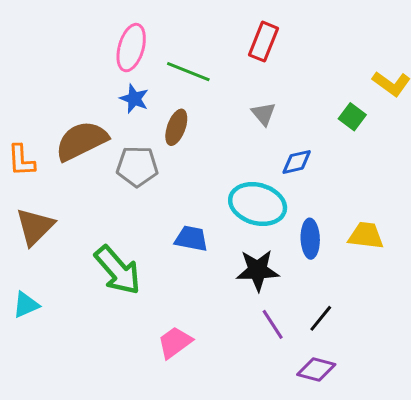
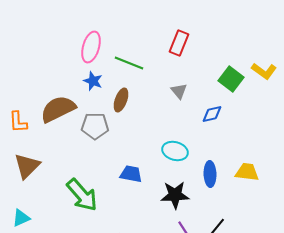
green square: (352, 117) -> (231, 79), moved, size x1.4
blue diamond: (297, 162) -> (212, 114), moved
cyan ellipse: (258, 204) -> (175, 151), size x0.7

